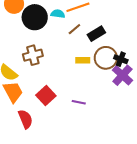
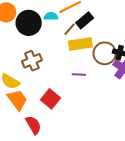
black rectangle: (96, 34) -> (85, 20), moved
yellow rectangle: (83, 60) -> (80, 44), moved, size x1.6
purple line: (79, 102) -> (79, 74), moved

